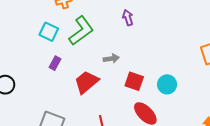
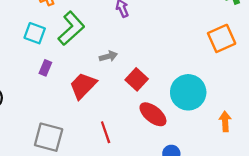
red square: (134, 81) -> (137, 79), turned 30
cyan circle: (167, 84) -> (188, 92), moved, size x1.6

